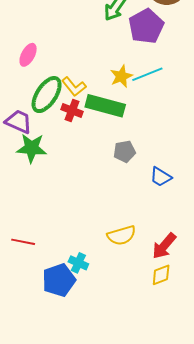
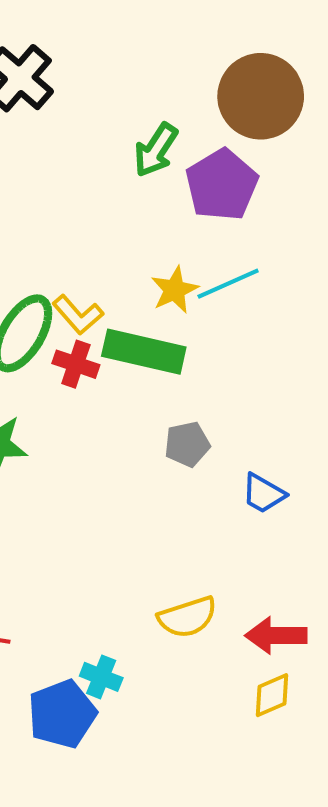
red arrow: (164, 246) -> (276, 635), turned 52

